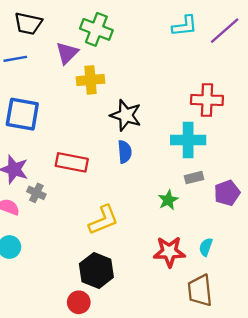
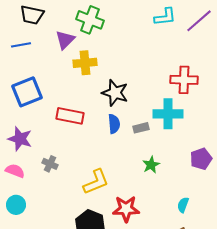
blue square: (22, 114) -> (27, 92), turned -32
red rectangle: (72, 162) -> (70, 116), moved
gray rectangle: (194, 178) -> (141, 128), moved
gray cross: (36, 193) -> (50, 164), moved
red star: (169, 252) -> (126, 209), moved

